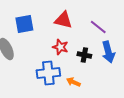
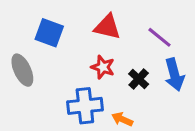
blue square: (24, 24) -> (49, 33), turned 30
black cross: (84, 55) -> (139, 79), turned 32

